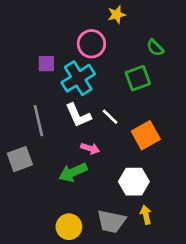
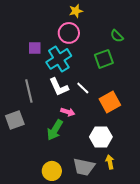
yellow star: (117, 15) -> (76, 11), moved
green arrow: (73, 172) -> (55, 130), turned -35

